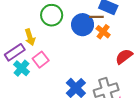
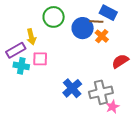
pink square: (41, 60) -> (40, 59), turned 35
cyan cross: (21, 68) -> (21, 66), turned -35

